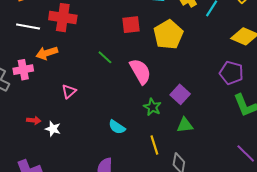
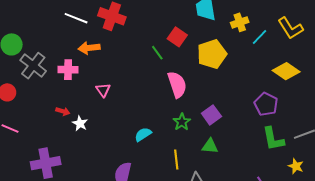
red square: (131, 25) -> (177, 37), turned 30
green line: (105, 57) -> (157, 53), moved
pink cross: (23, 70) -> (68, 70), moved
pink triangle: (69, 91) -> (103, 90), turned -35
cyan semicircle: (117, 127) -> (143, 134), turned 102

